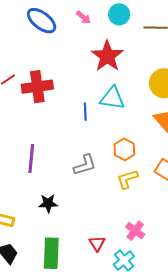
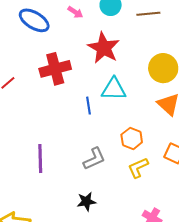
red cross: (37, 87) -> (55, 69), moved
black star: (48, 203) -> (86, 202), moved

